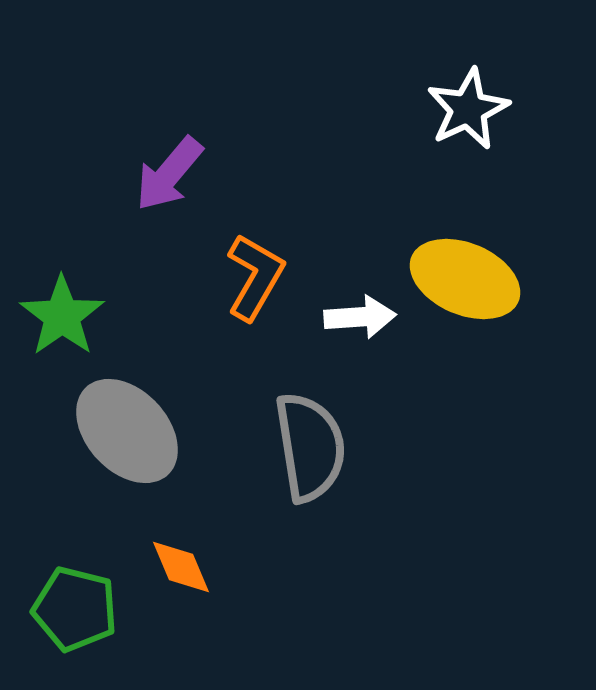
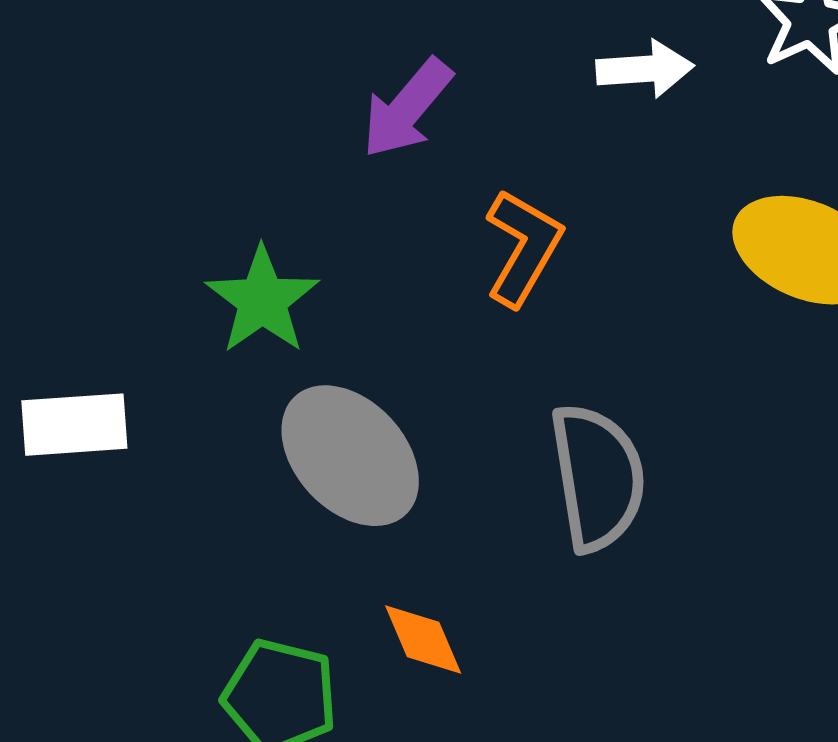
white arrow: (360, 317) -> (645, 69), moved

